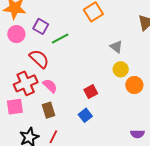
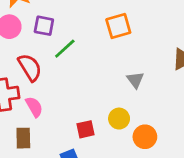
purple square: (41, 26) -> (44, 26), turned -35
green line: (60, 39) -> (65, 49), turned -30
yellow circle: (121, 69) -> (119, 119), moved

